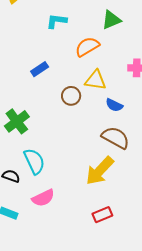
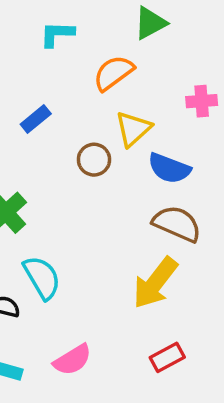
yellow triangle: (96, 80) -> (133, 129), turned -45
blue semicircle: (114, 105) -> (169, 168), size x1.4
pink semicircle: (43, 198) -> (73, 360), moved

